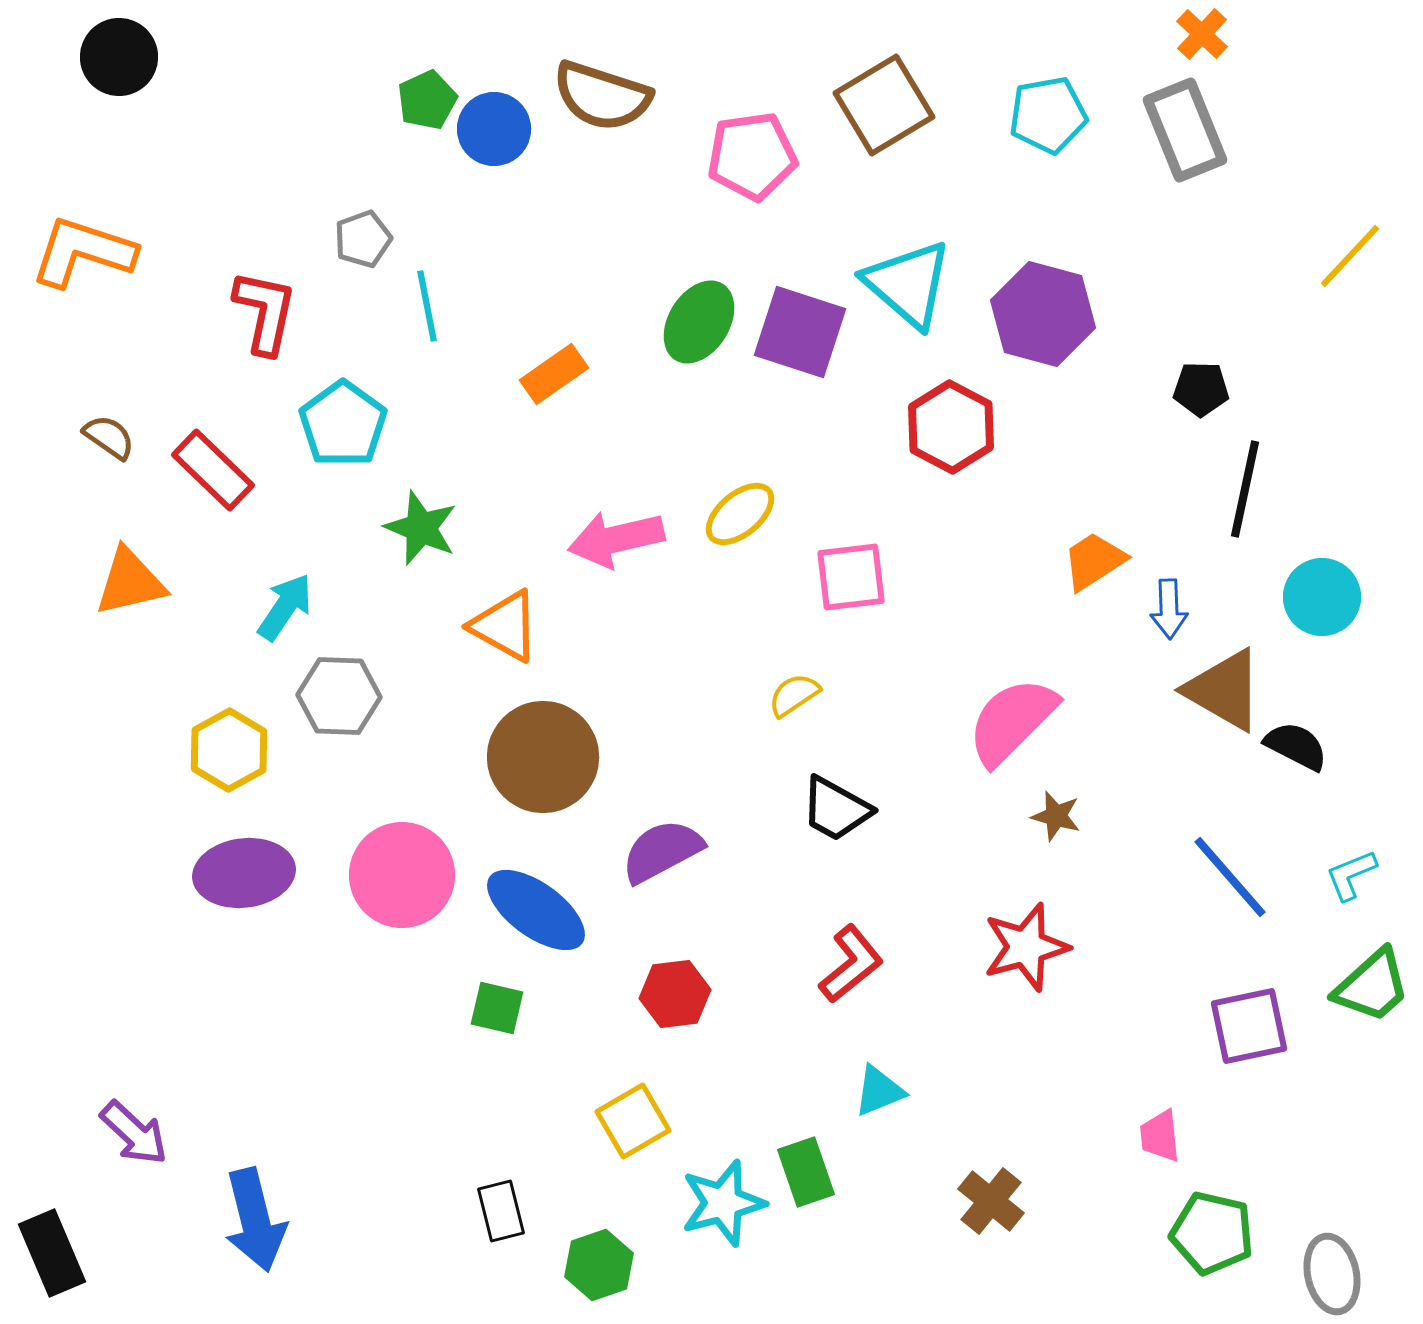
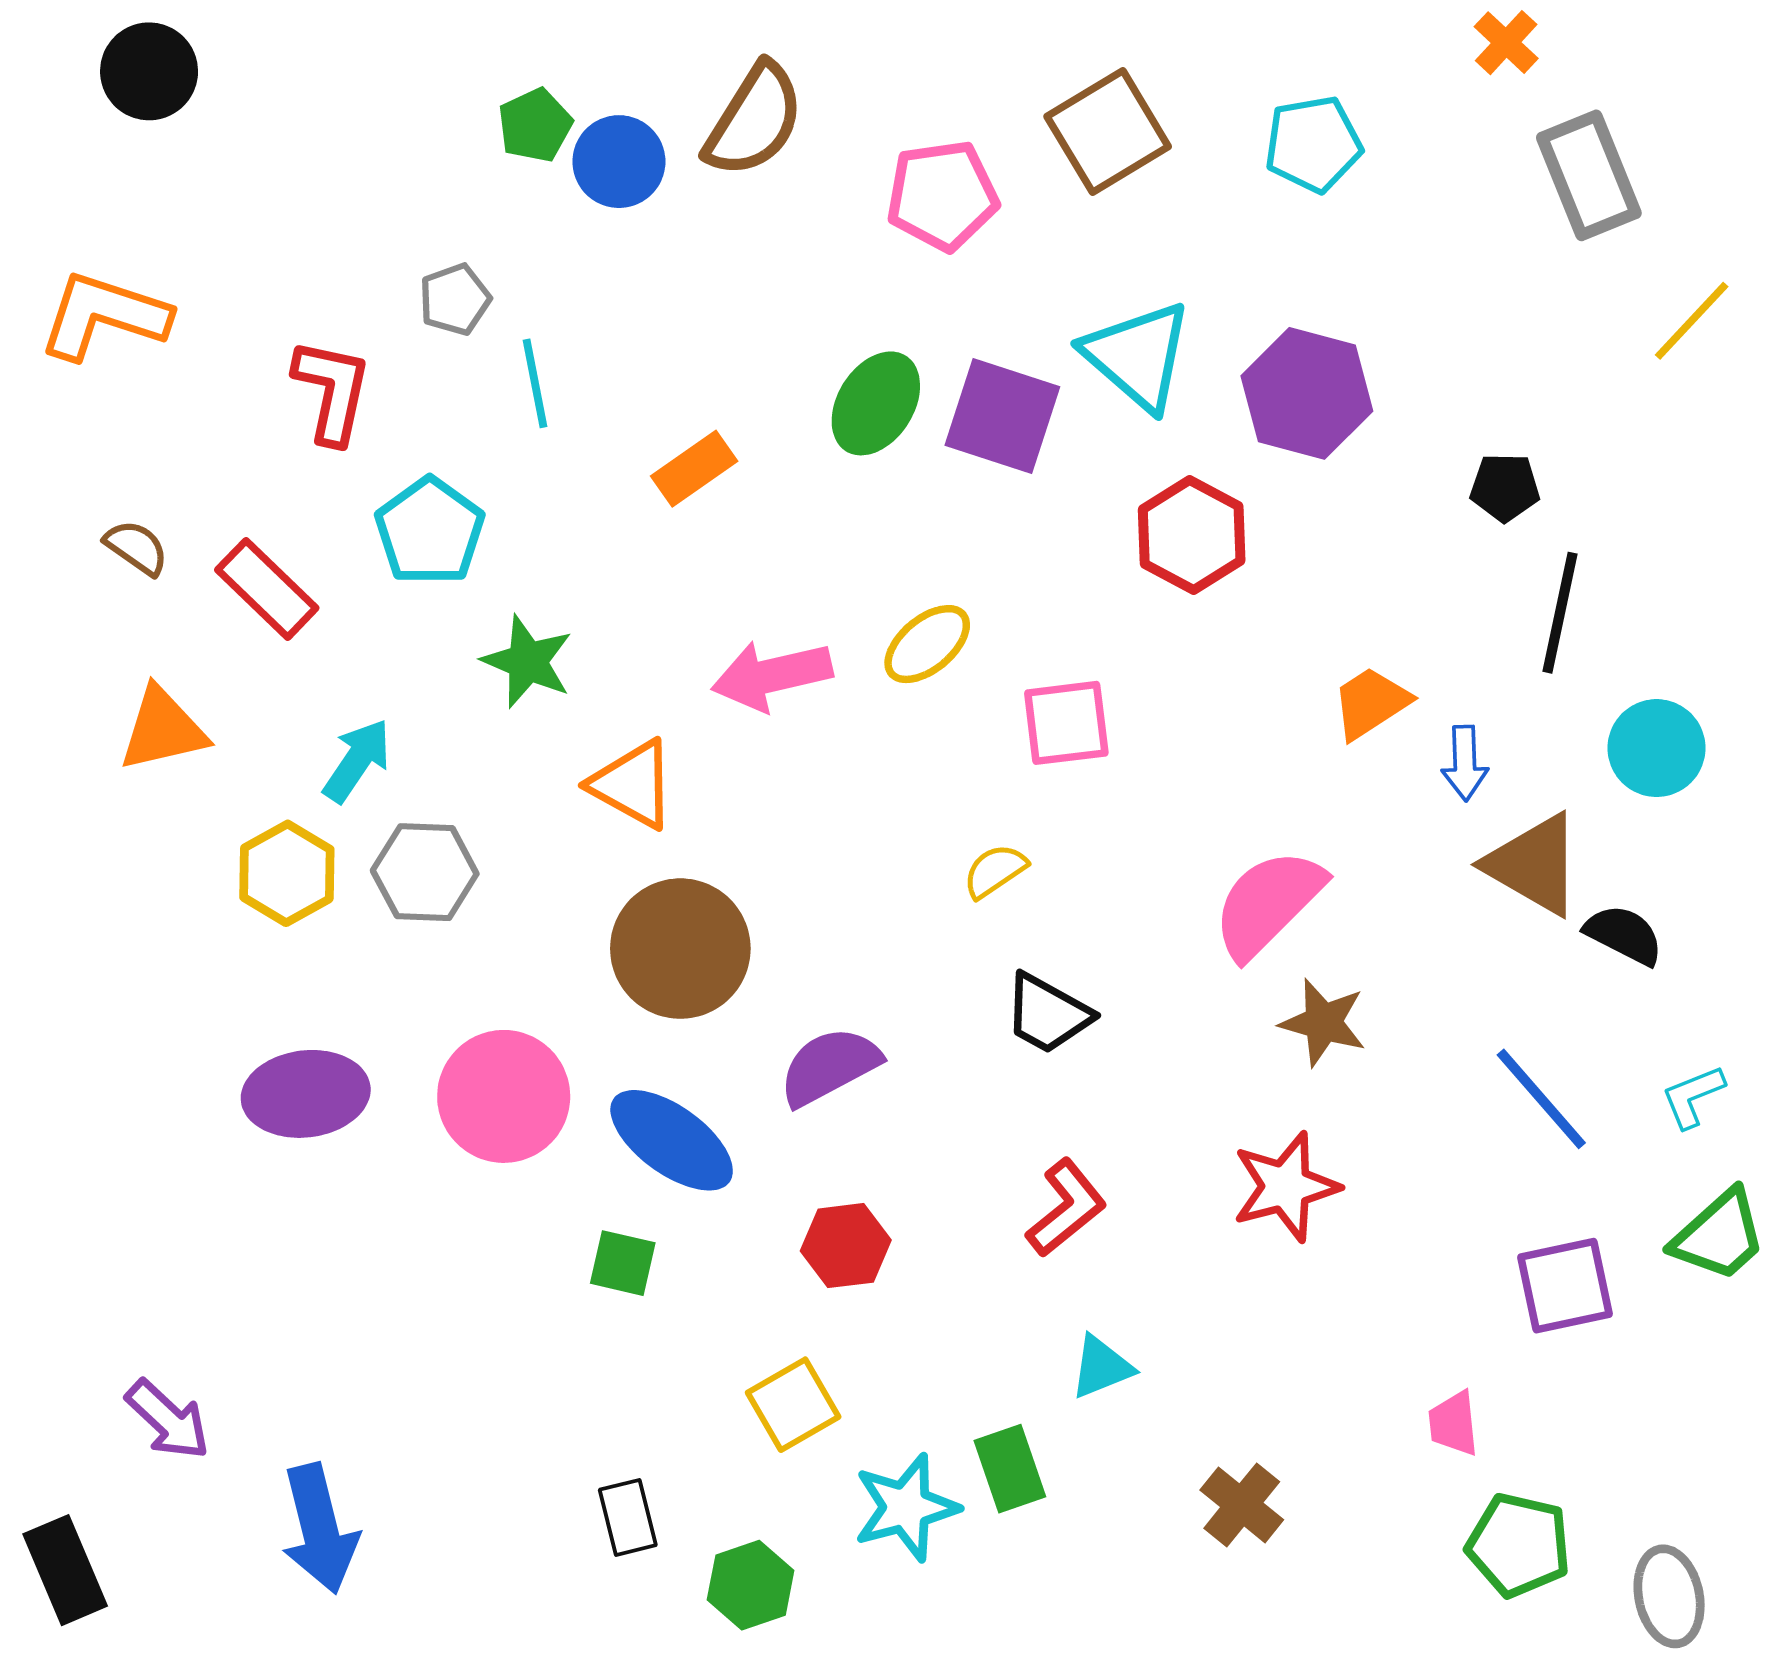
brown semicircle: (602, 96) -> (754, 120), turned -76
gray rectangle: (1185, 130) -> (1589, 175), moved
yellow hexagon: (229, 750) -> (287, 873), moved
brown star: (1056, 816) -> (1323, 1022), size x1.4

